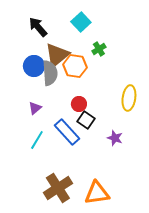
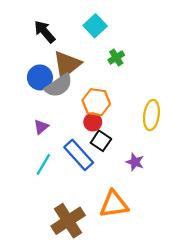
orange hexagon: (75, 66) -> (96, 102), moved
gray semicircle: (50, 73) -> (59, 86), turned 60
orange triangle: (97, 193) -> (114, 204), moved

